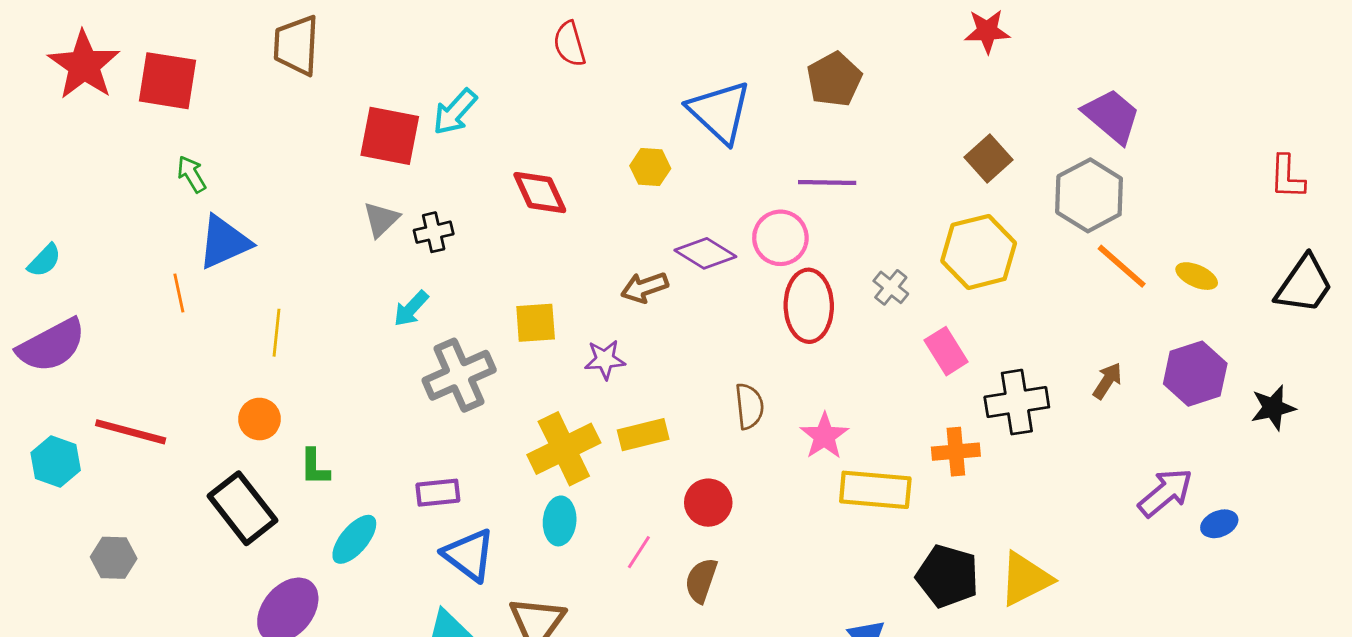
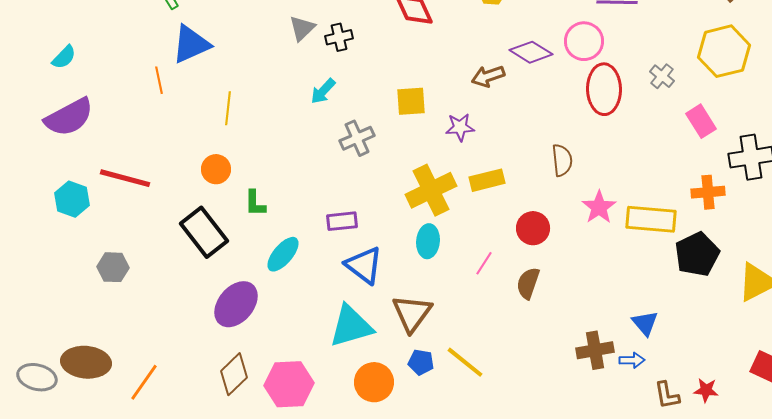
gray cross: (459, 375) -> (357, 138), size x0.7
pink star: (824, 436) -> (599, 207), moved
black pentagon: (947, 576) -> (697, 254), moved, turned 30

